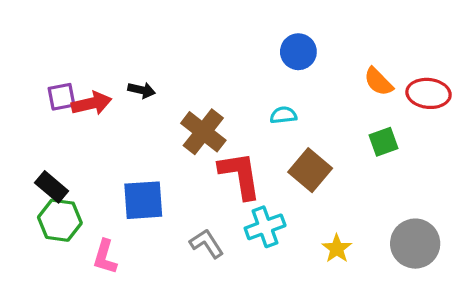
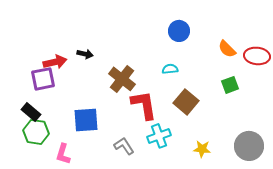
purple square: (62, 97) -> (43, 79), moved, size x1.4
yellow star: (337, 249) -> (202, 149), turned -30

